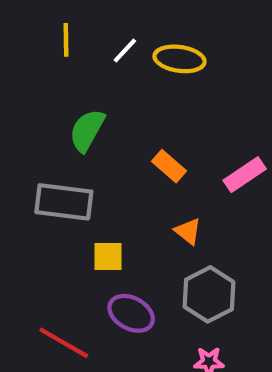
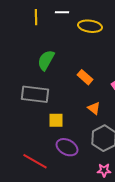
white line: (125, 50) -> (62, 12), moved, turned 48

